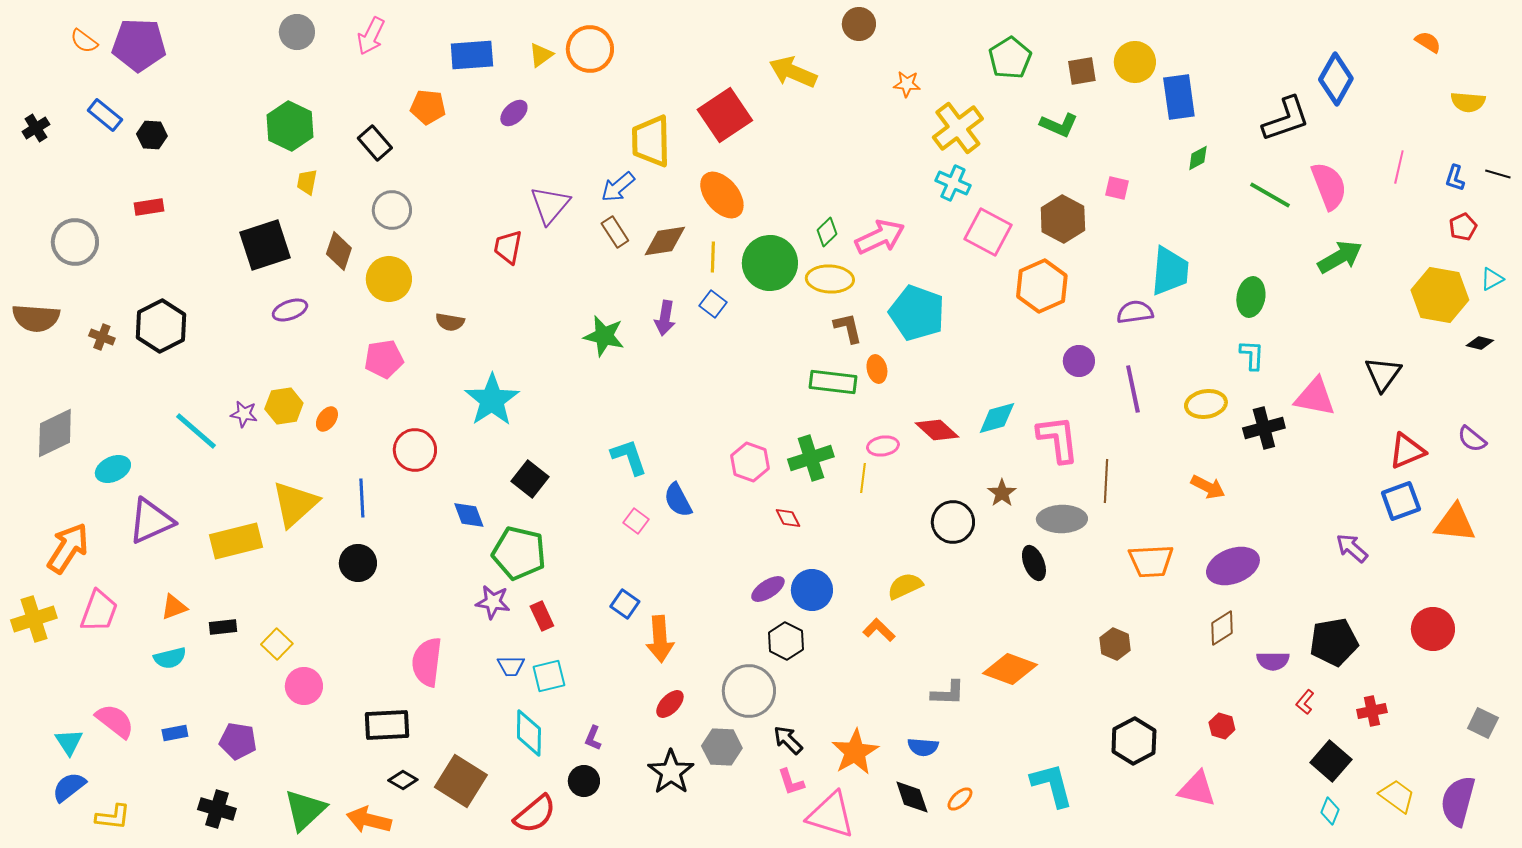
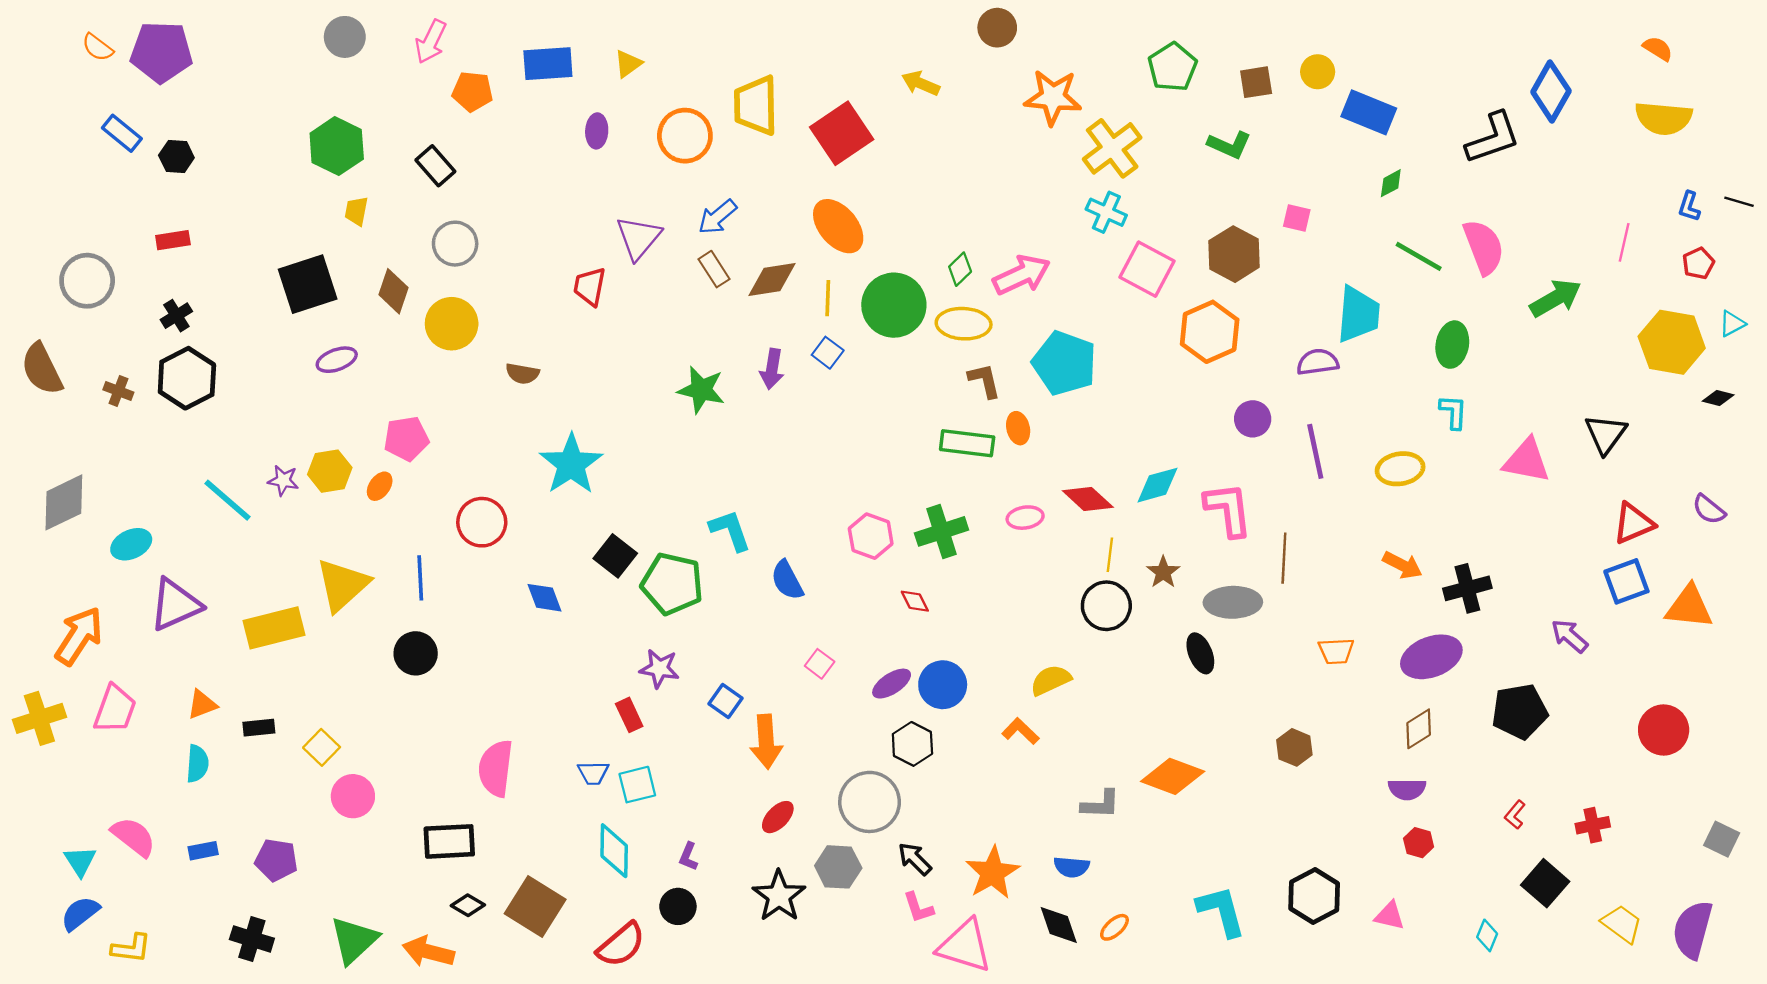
orange circle: (590, 49) -> (685, 136), moved
yellow circle: (1135, 62) -> (1318, 72), size x0.7
yellow arrow: (793, 72) -> (921, 83), size x0.7
orange star: (907, 84) -> (1053, 97), size x1.8
blue rectangle: (1179, 97) -> (1369, 112), turned -60
yellow semicircle: (1468, 102) -> (1664, 118), moved, size x1.4
orange pentagon: (428, 107) -> (472, 91), moved
purple ellipse: (514, 113) -> (597, 131), turned -44
black cross: (36, 128) -> (176, 316), moved
yellow trapezoid: (651, 141) -> (756, 105), moved
pink line: (1399, 167) -> (1624, 242), moved
pink semicircle: (1329, 186) -> (1484, 247), moved
green line: (1270, 195) -> (1419, 256), moved
brown semicircle: (36, 318) -> (42, 369), turned 60
pink pentagon: (384, 359) -> (406, 439), moved
black cross: (1264, 428) -> (1467, 588), moved
yellow line: (863, 478) -> (1110, 555), moved
pink square: (636, 521) -> (820, 664), moved
green pentagon: (519, 553) -> (672, 584), moved
orange trapezoid: (1151, 561) -> (1336, 651), size x0.7
purple star: (493, 602) -> (659, 668), moved
black pentagon: (1334, 642) -> (1520, 711), moved
cyan semicircle: (170, 658) -> (197, 764), turned -72
purple semicircle: (1273, 661) -> (1407, 789), moved
black hexagon: (1134, 741) -> (1314, 896), moved
pink triangle: (1197, 789) -> (1390, 916), size x0.7
cyan diamond: (1330, 811) -> (1487, 935), moved

